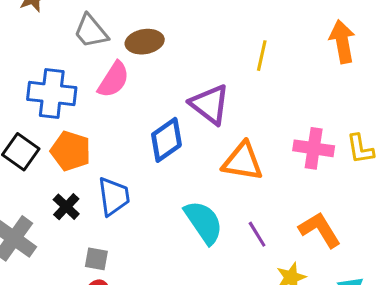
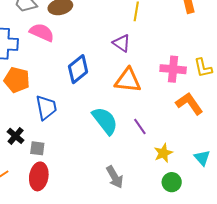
pink semicircle: (114, 80) -> (42, 32), turned -95
purple triangle: (210, 104) -> (122, 43), moved, size x0.7
black cross: (66, 207) -> (16, 136), moved
orange L-shape: (320, 230) -> (189, 104), moved

